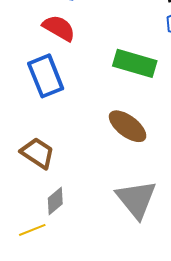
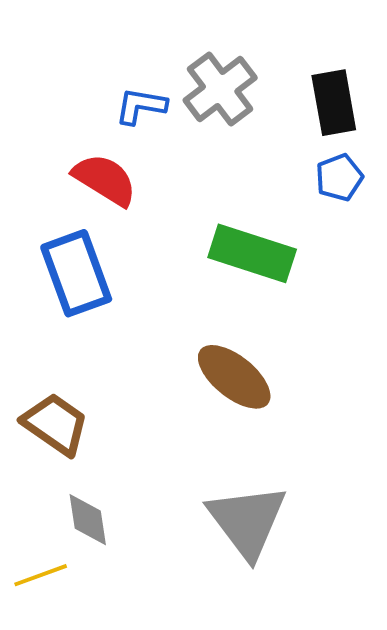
gray diamond: (55, 201) -> (88, 520), turned -60

